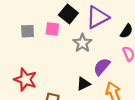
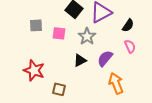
pink square: (52, 29) -> (59, 33), moved
black triangle: (83, 84) -> (80, 60), moved

